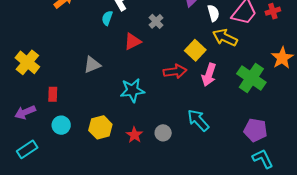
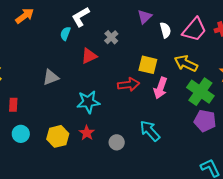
yellow arrow: (225, 38) -> (186, 63), moved
yellow square: (195, 50) -> (148, 65), turned -30
purple pentagon: (255, 130) -> (205, 121), moved
red star: (134, 135) -> (87, 133), moved

